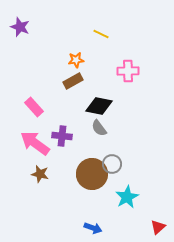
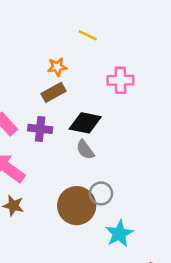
purple cross: (62, 136) -> (40, 129), moved

